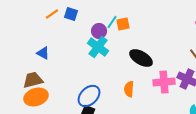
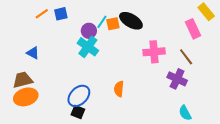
blue square: (71, 14) -> (61, 14), turned -32
black ellipse: (141, 58) -> (131, 21), moved
pink cross: (164, 82) -> (154, 52), moved

